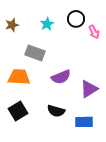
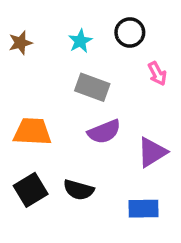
pink arrow: (94, 32) -> (157, 74), moved
gray rectangle: (35, 53) -> (92, 87), moved
black semicircle: (56, 111) -> (79, 190), moved

